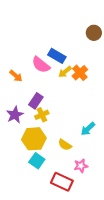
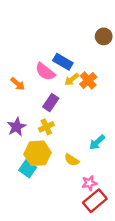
purple rectangle: (36, 101) -> (51, 103), moved
cyan square: (37, 161) -> (28, 169), moved
red rectangle: (62, 182) -> (95, 201), moved, turned -65

